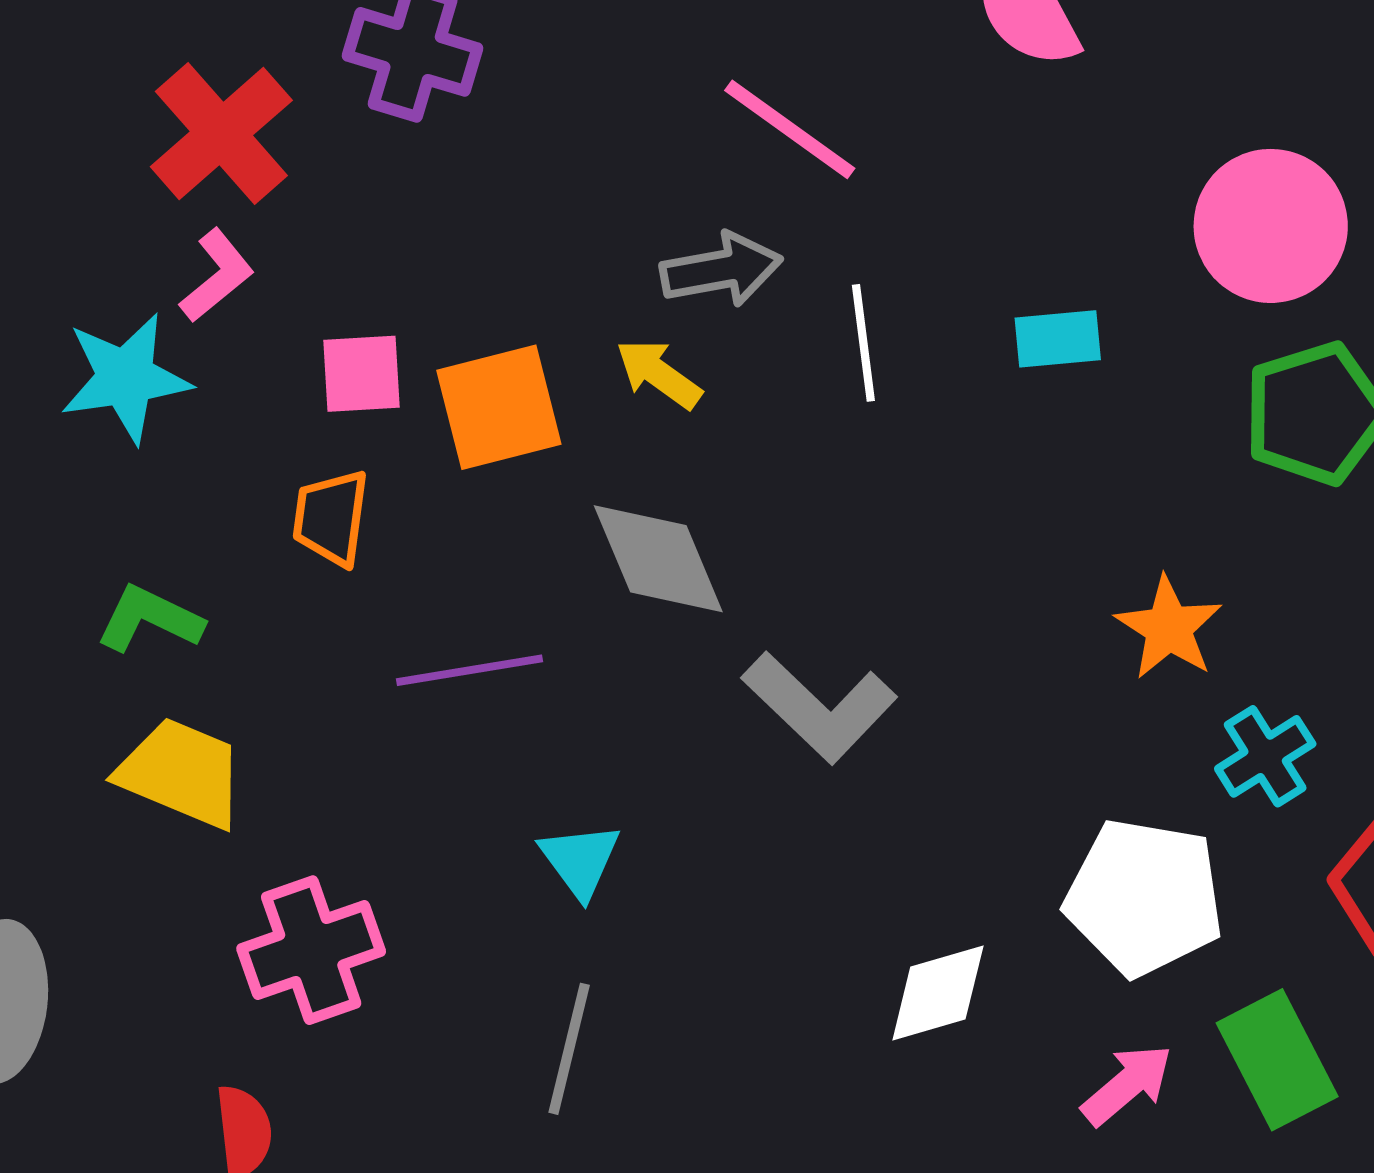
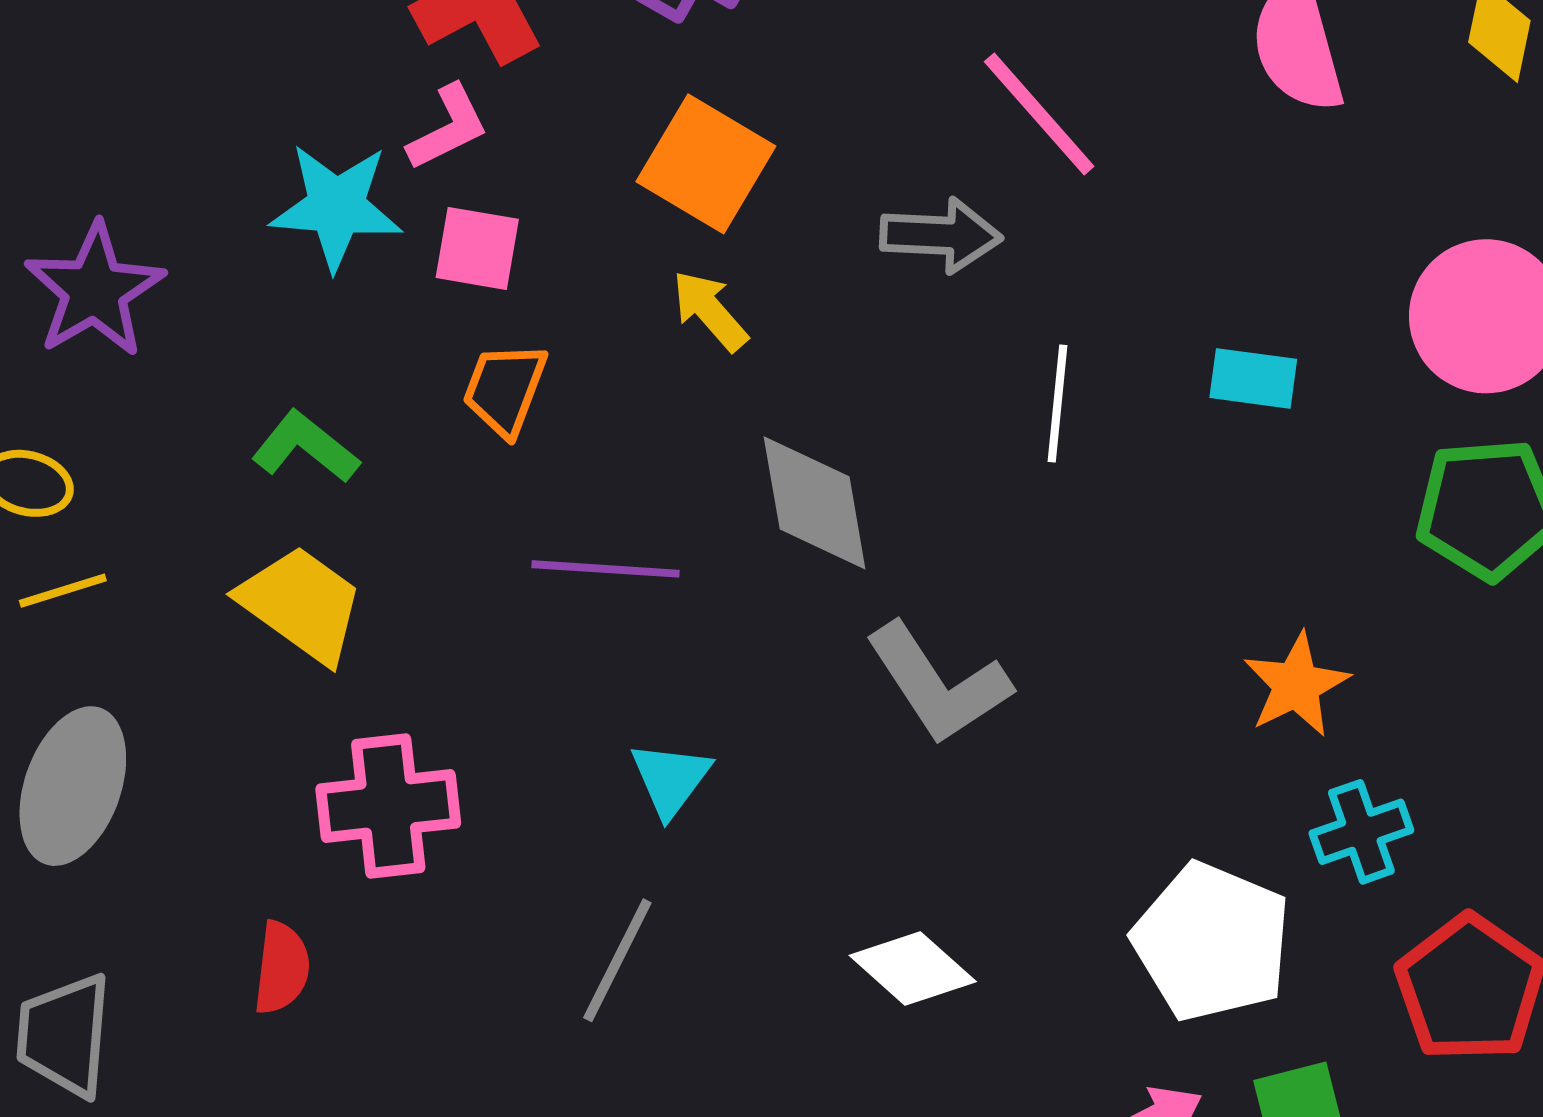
white line: (863, 343) -> (1057, 403), moved
pink square: (362, 374) -> (477, 248), moved
yellow arrow: (659, 374) -> (710, 311), moved
orange square: (499, 407) -> (706, 164), moved, turned 32
white diamond: (938, 993) -> (913, 968), moved, turned 45

